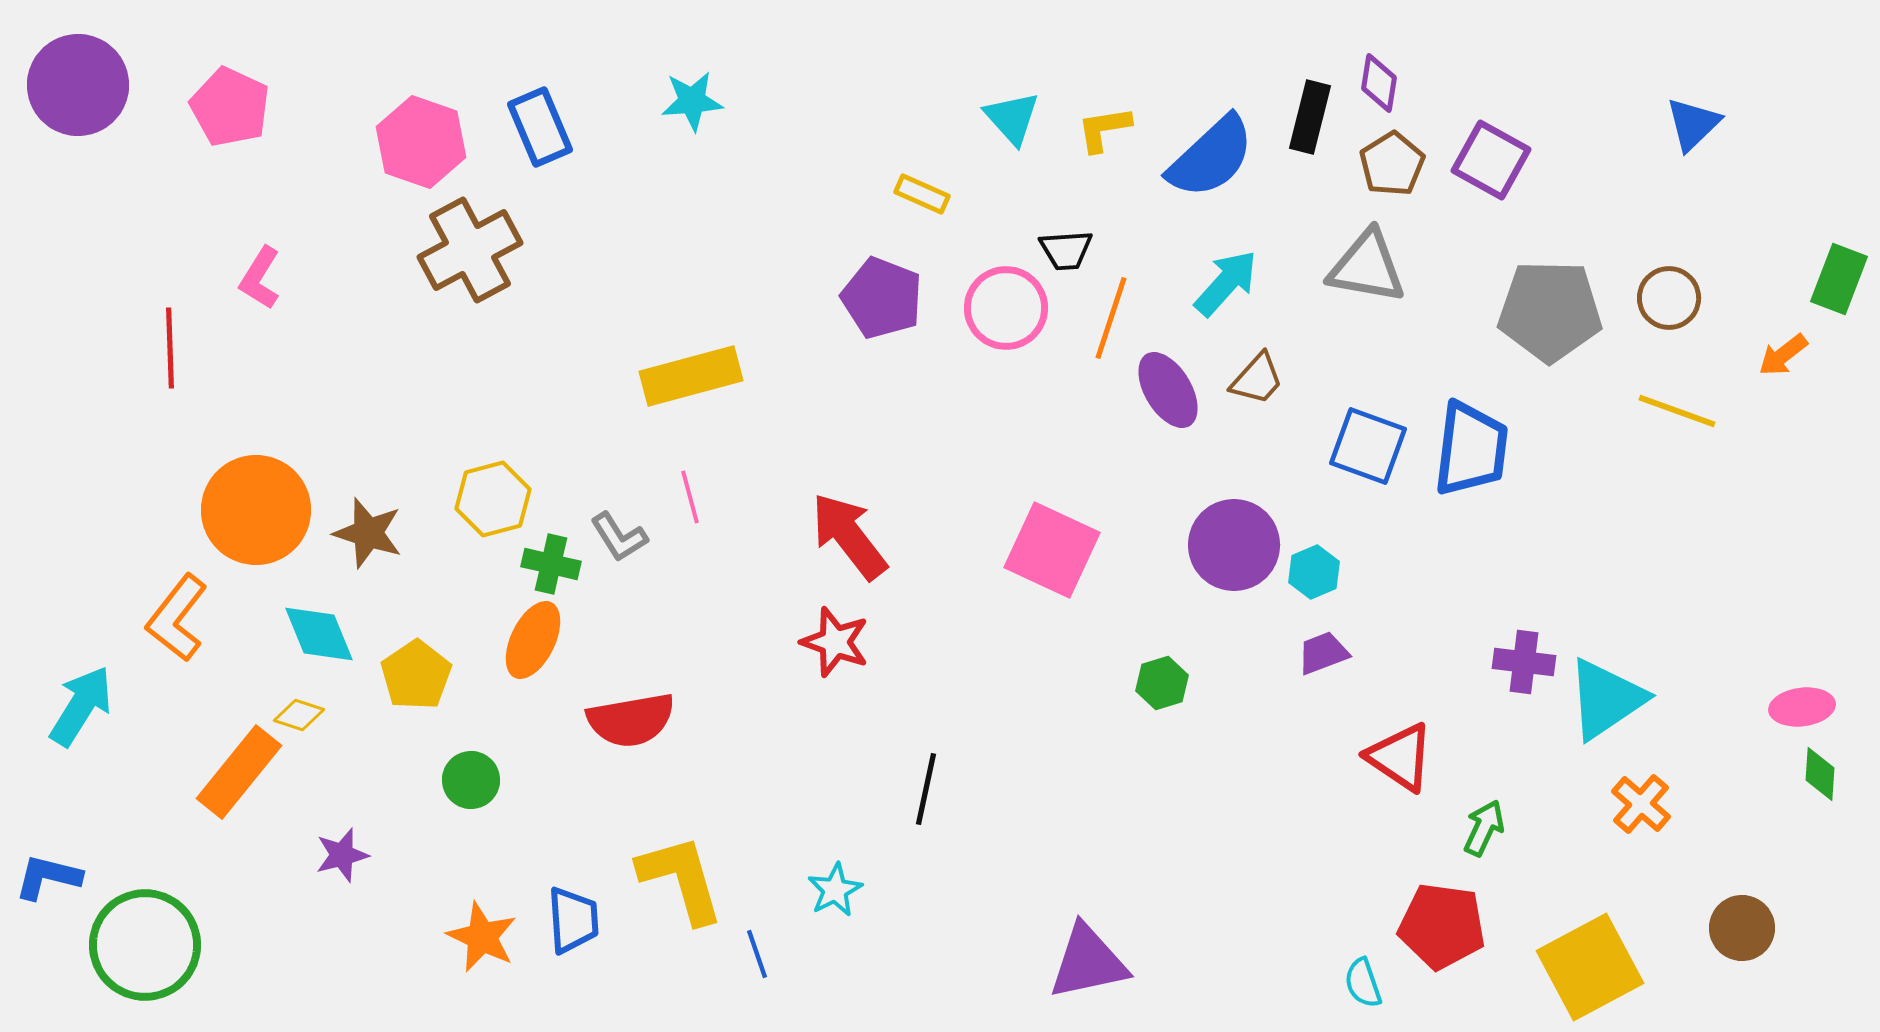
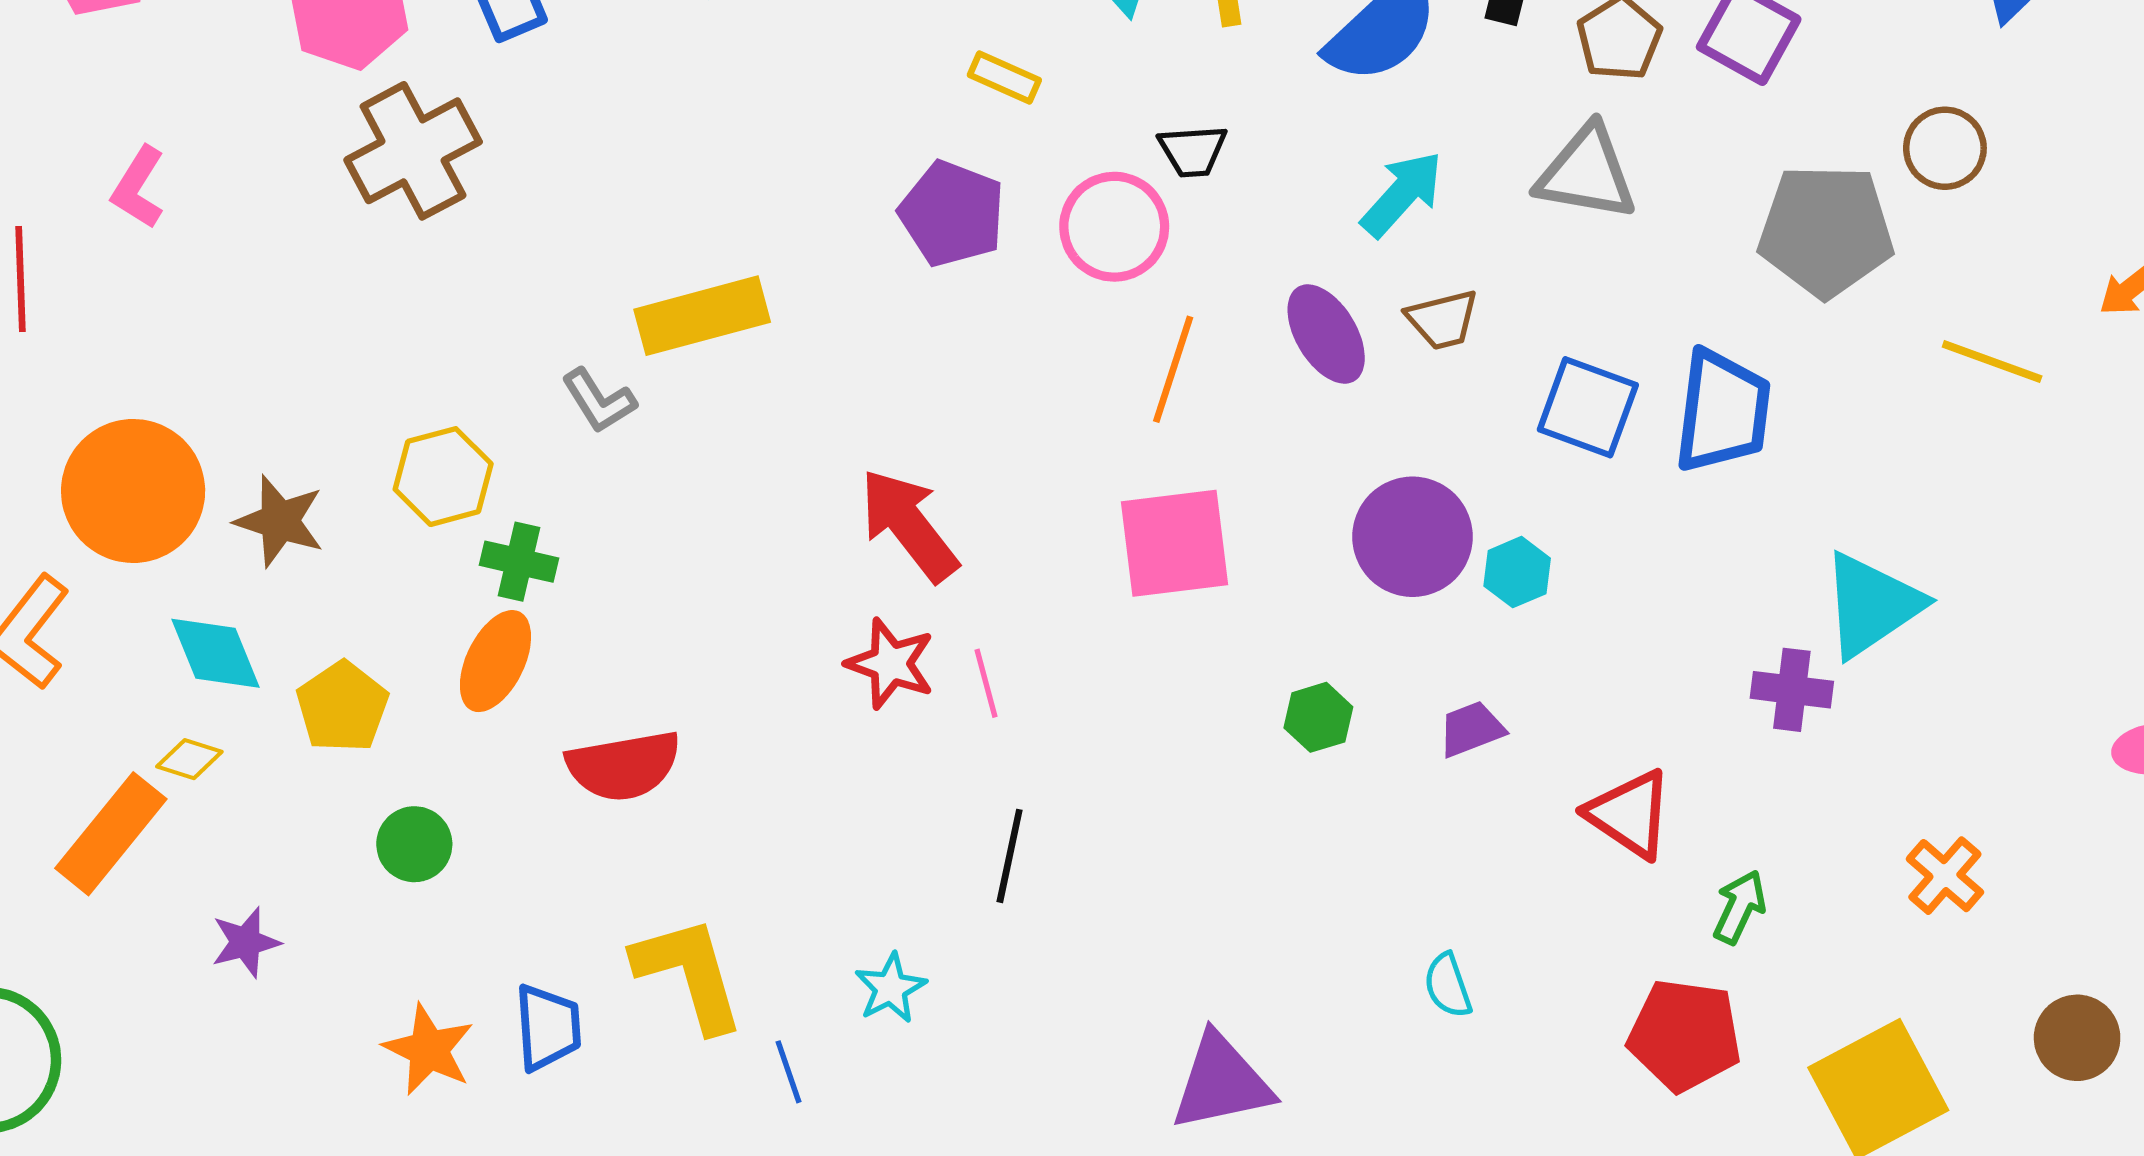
brown circle: (1669, 298) -> (1945, 148), moved
orange line: (1111, 318) -> (1173, 369), moved
brown trapezoid: (1257, 379) -> (1443, 320), turned 34
pink line: (690, 497) -> (986, 683), moved
gray L-shape: (619, 537) -> (599, 401), moved
pink square: (1052, 550) -> (1174, 543), turned -32
purple trapezoid: (1323, 653) -> (1471, 729), moved
cyan triangle: (1606, 699) -> (1872, 605), moved
cyan semicircle: (1363, 983) -> (1448, 985), moved

